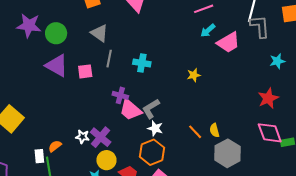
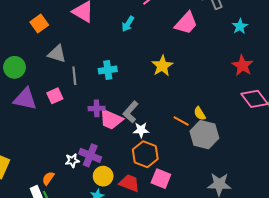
cyan arrow: (208, 31) -> (128, 24), moved
yellow star: (194, 75) -> (162, 66), size x1.5
gray hexagon: (228, 153) -> (204, 135), moved

